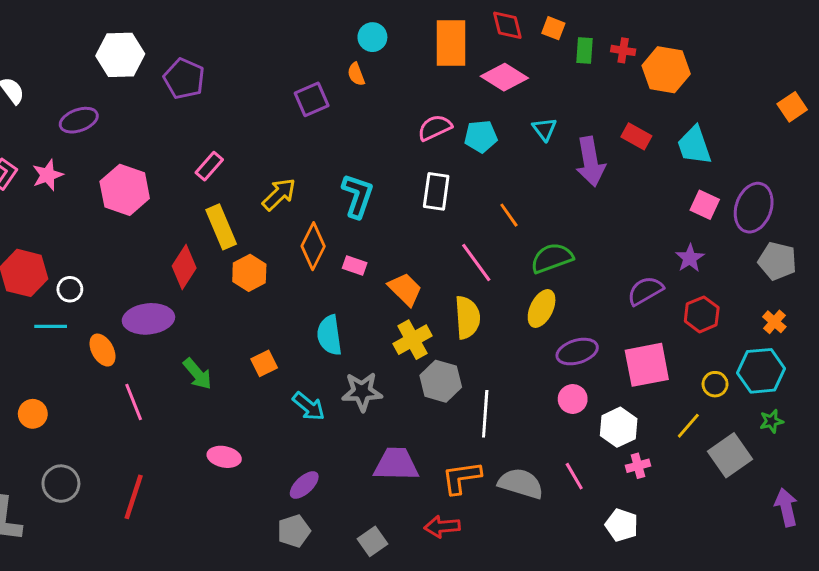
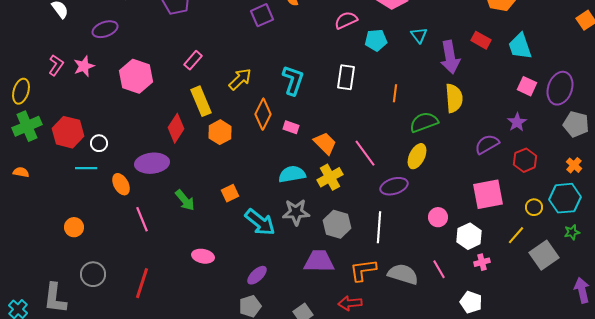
pink semicircle: (435, 128) -> (346, 20), moved
orange line: (509, 215) -> (395, 93), turned 42
pink line: (476, 263) -> (365, 153), moved
yellow semicircle: (467, 317) -> (454, 98), moved
cyan semicircle: (329, 335) -> (292, 174), moved, turned 88
purple ellipse: (577, 352) -> (394, 186), moved
gray hexagon: (441, 381) -> (337, 224), moved
cyan arrow: (309, 406) -> (260, 222), size x1.4

